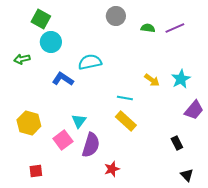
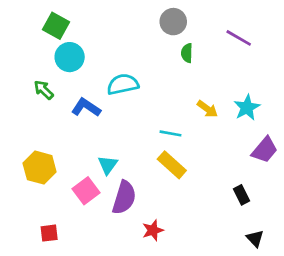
gray circle: (116, 16) -> (173, 22), moved
green semicircle: (148, 28) -> (187, 53), moved, turned -96
purple line: (175, 28) -> (239, 38), turned 54
green arrow: (22, 59) -> (44, 90), moved, turned 56

